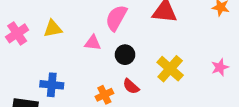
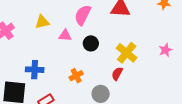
yellow triangle: (53, 29) -> (42, 22), moved
red semicircle: (131, 86) -> (117, 74), moved, turned 80

